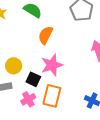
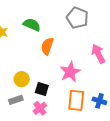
pink star: (52, 65) -> (70, 72), moved
orange rectangle: (52, 96) -> (76, 100), moved

